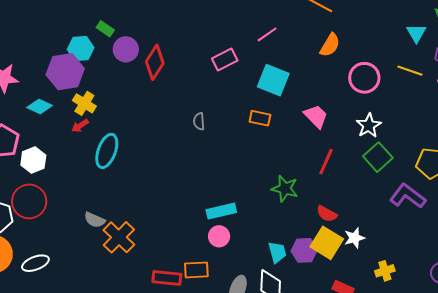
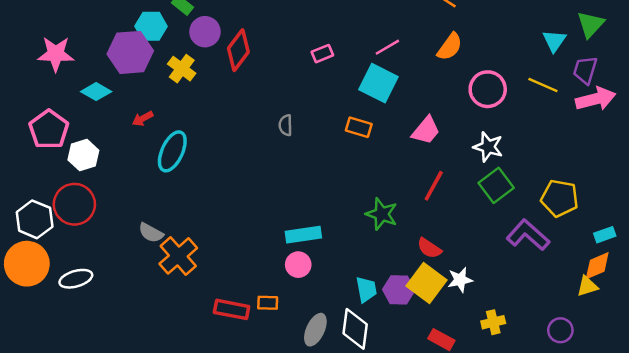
pink line: (267, 34) -> (387, 47), moved
pink rectangle: (225, 59) -> (322, 54), size x0.7
yellow cross: (84, 103) -> (182, 69), moved
pink trapezoid: (316, 116) -> (426, 130), turned 80
white star: (369, 126) -> (488, 147), turned -30
orange rectangle: (196, 270) -> (268, 303), size x0.7

